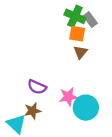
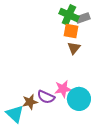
gray rectangle: (90, 20) -> (83, 18), turned -72
purple semicircle: (37, 87) -> (46, 97), moved

